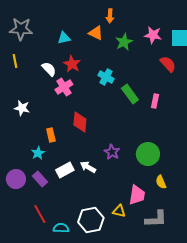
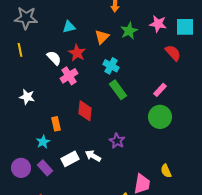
orange triangle: (96, 33) -> (102, 37), moved, turned 49
green rectangle: (130, 94) -> (118, 90), moved
pink rectangle: (155, 101) -> (160, 90), turned 32
green circle: (148, 154) -> (160, 117), moved

